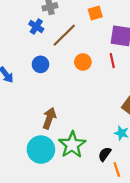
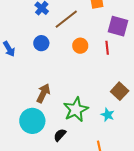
green star: (72, 145) -> (76, 110), moved
black semicircle: (105, 154) -> (60, 135), moved

